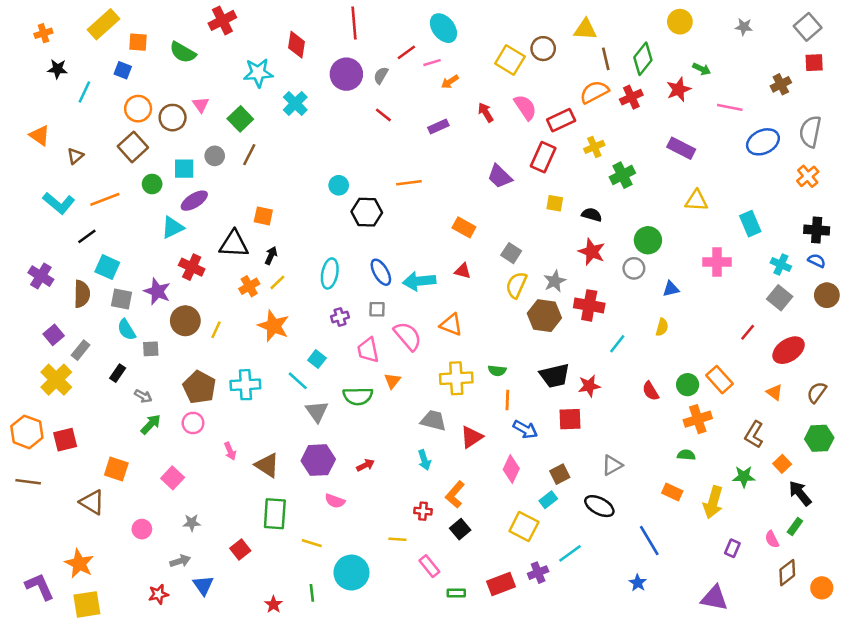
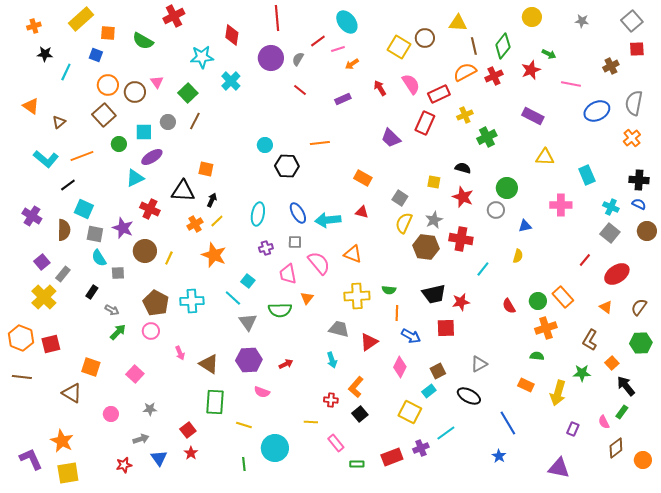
yellow square: (555, 203) -> (434, 182), moved
red star: (273, 604) -> (191, 453), moved

